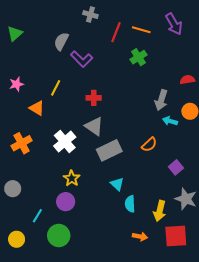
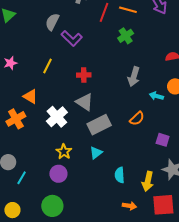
gray arrow: (161, 100) -> (134, 77), moved
orange triangle: (37, 108) -> (30, 97), moved
purple square: (176, 167) -> (163, 140), turned -32
cyan triangle: (117, 184) -> (96, 153), moved, turned 40
cyan line: (37, 216) -> (22, 178), moved

